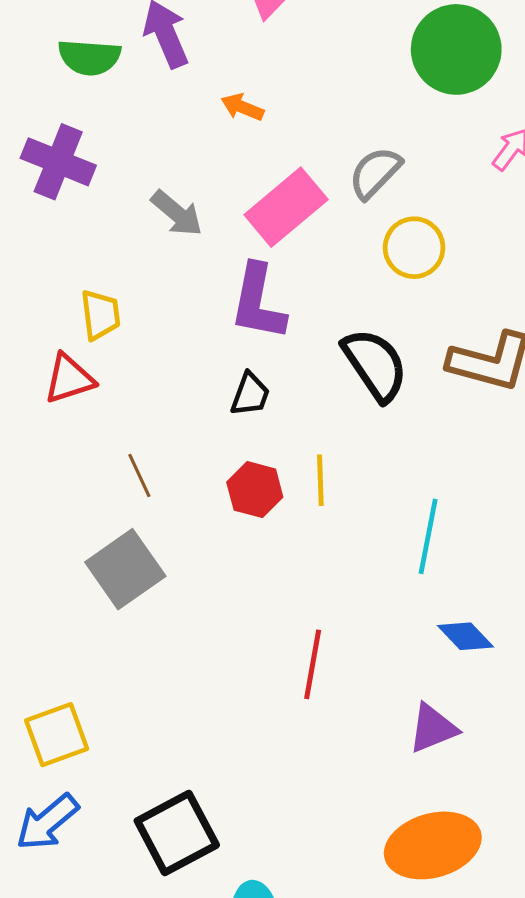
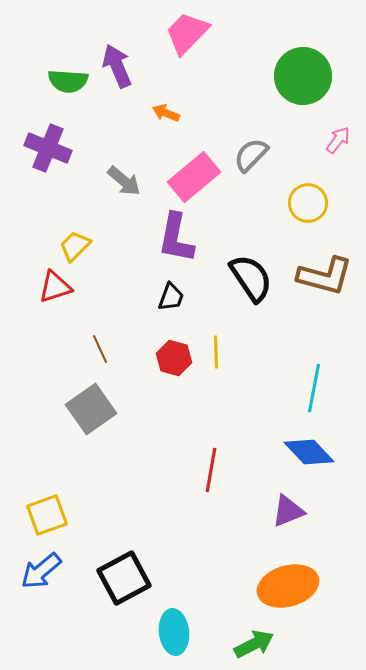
yellow circle: (414, 248) -> (308, 203), moved
yellow trapezoid: (100, 315) -> (75, 246), turned -128
cyan line: (428, 536) -> (314, 388), moved
blue diamond: (466, 636) -> (309, 452), size x1.4

